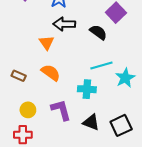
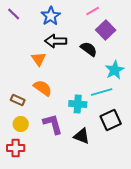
cyan line: (101, 65) -> (102, 92), moved
brown rectangle: (19, 76) -> (18, 100), moved
cyan star: (125, 78) -> (115, 70), moved
black square: (121, 125) -> (111, 120), moved

